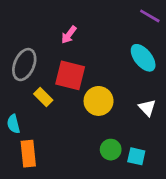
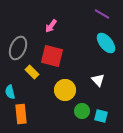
purple line: (150, 16) -> (102, 14), moved
yellow circle: (99, 101) -> (65, 90), moved
white triangle: (147, 108) -> (98, 80), moved

